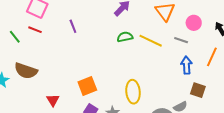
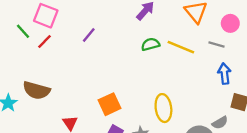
purple line: (73, 26) -> (89, 35), turned 64
red line: (35, 30) -> (45, 42), turned -64
green line: (15, 37) -> (23, 31), moved

